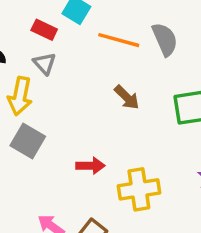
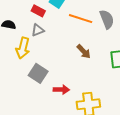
gray triangle: (45, 63) -> (38, 30), turned 48
gray square: (28, 141) -> (38, 73), moved

